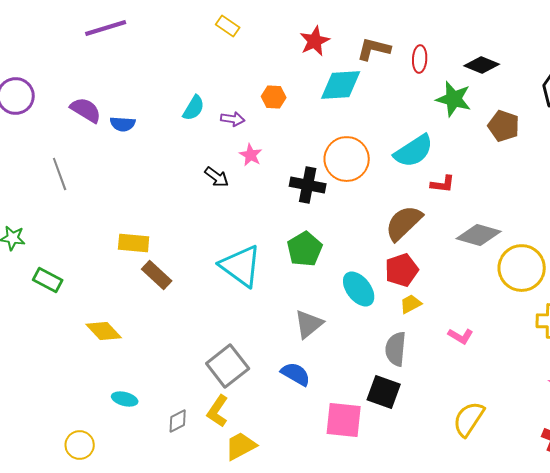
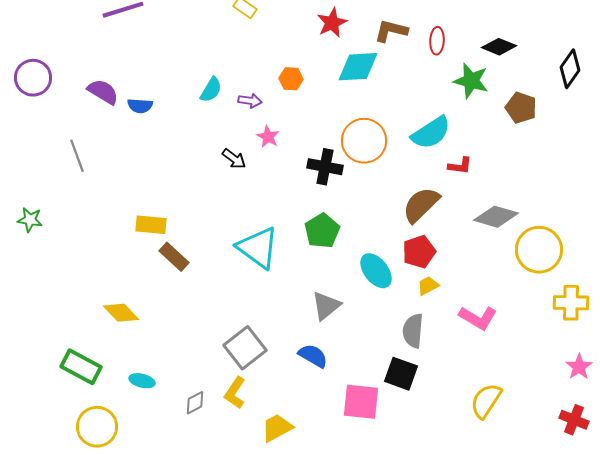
green rectangle: (48, 280) -> (81, 367), moved, size x1.4
pink L-shape: (461, 336) -> (478, 318), size x1.5
yellow circle: (80, 445) -> (97, 427), size x1.4
yellow trapezoid: (241, 446) -> (277, 428), moved

